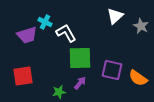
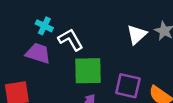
white triangle: (115, 16) -> (137, 35), moved
purple trapezoid: (27, 35) -> (38, 53), moved, turned -145

